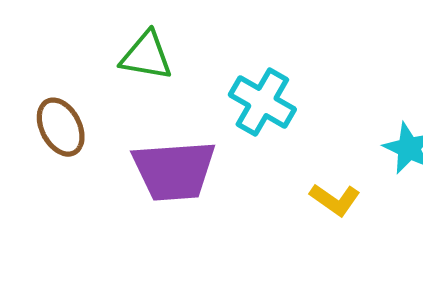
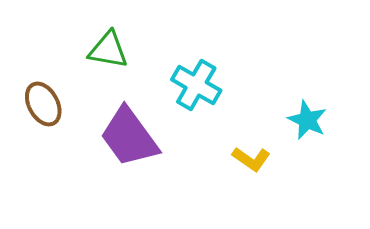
purple trapezoid: (174, 171) -> (129, 137), turned 58

